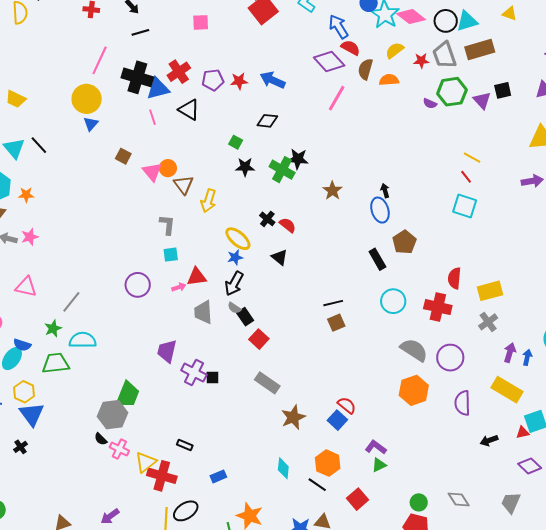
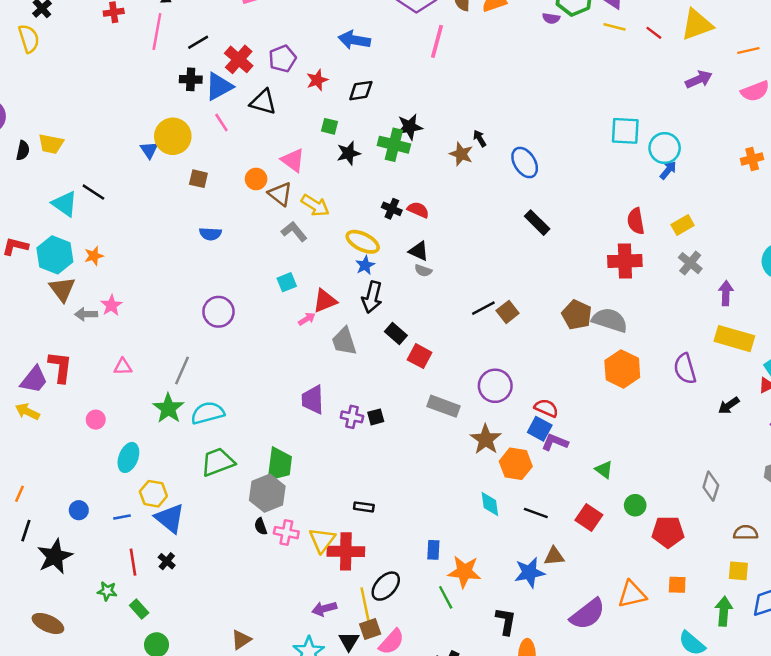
black line: (140, 32) -> (198, 42), moved
pink line: (100, 60) -> (157, 32), moved
black cross: (137, 77) -> (191, 79), size x0.6
red star: (239, 81) -> (317, 80), moved
yellow circle: (87, 99) -> (173, 136), moved
yellow line: (472, 158) -> (615, 27), moved
pink triangle: (152, 172) -> (293, 160), moved
red line: (466, 177) -> (654, 33), moved
black arrow: (385, 191) -> (480, 138), moved
yellow arrow: (208, 201) -> (315, 205), turned -60
gray L-shape: (167, 225) -> (294, 231), moved, turned -30
brown pentagon: (404, 242) -> (577, 315), moved
purple circle: (138, 285) -> (218, 312), moved
pink triangle: (26, 287) -> (123, 367), size x0.7
yellow rectangle: (490, 291) -> (683, 225), size x0.7
cyan circle: (393, 301) -> (665, 148), moved
black line: (333, 303) -> (483, 308), moved
gray semicircle: (234, 308) -> (423, 271), moved
green star: (53, 328) -> (168, 408), size x1.4
blue semicircle: (22, 345) -> (210, 234), moved
blue arrow: (527, 357) -> (668, 170), moved, turned 42
purple circle: (450, 358) -> (495, 386), moved
green trapezoid: (56, 363) -> (218, 462), moved
purple cross: (194, 373) -> (352, 417), size x0.7
black semicircle: (101, 439) -> (261, 526), turned 40
purple L-shape: (376, 447) -> (555, 442), moved
orange hexagon: (328, 463) -> (516, 464), moved
green triangle: (379, 465) -> (604, 470), turned -42
blue rectangle: (218, 476) -> (433, 550), moved, turned -49
gray diamond: (459, 500) -> (711, 486), turned 65
green circle: (419, 502) -> (635, 505), moved
purple arrow: (110, 516) -> (324, 609), moved, turned 36

